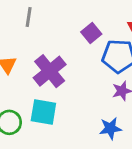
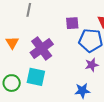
purple square: (91, 33) -> (72, 23), turned 32

